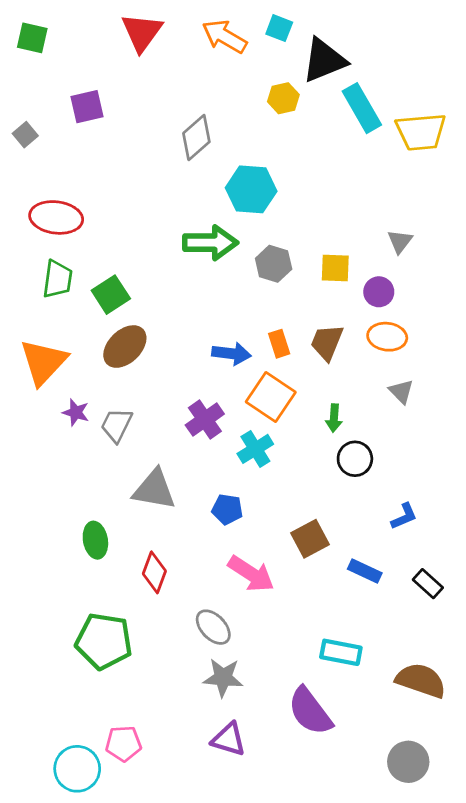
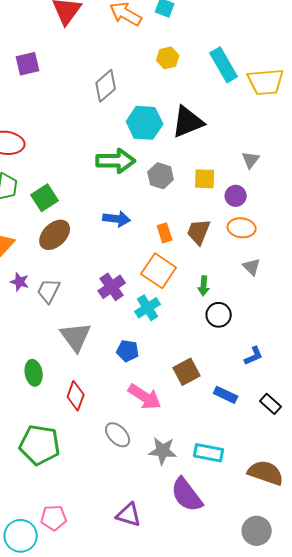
black triangle: (324, 60) -> (188, 122), moved
blue arrow: (231, 354) -> (117, 219), moved
gray triangle: (154, 490) -> (76, 337), turned 44
gray star: (223, 678) -> (163, 451), moved

